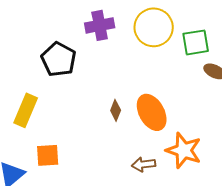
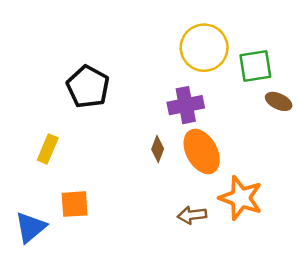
purple cross: (100, 25) -> (186, 105), moved
yellow rectangle: (26, 110) -> (48, 149), size x0.7

